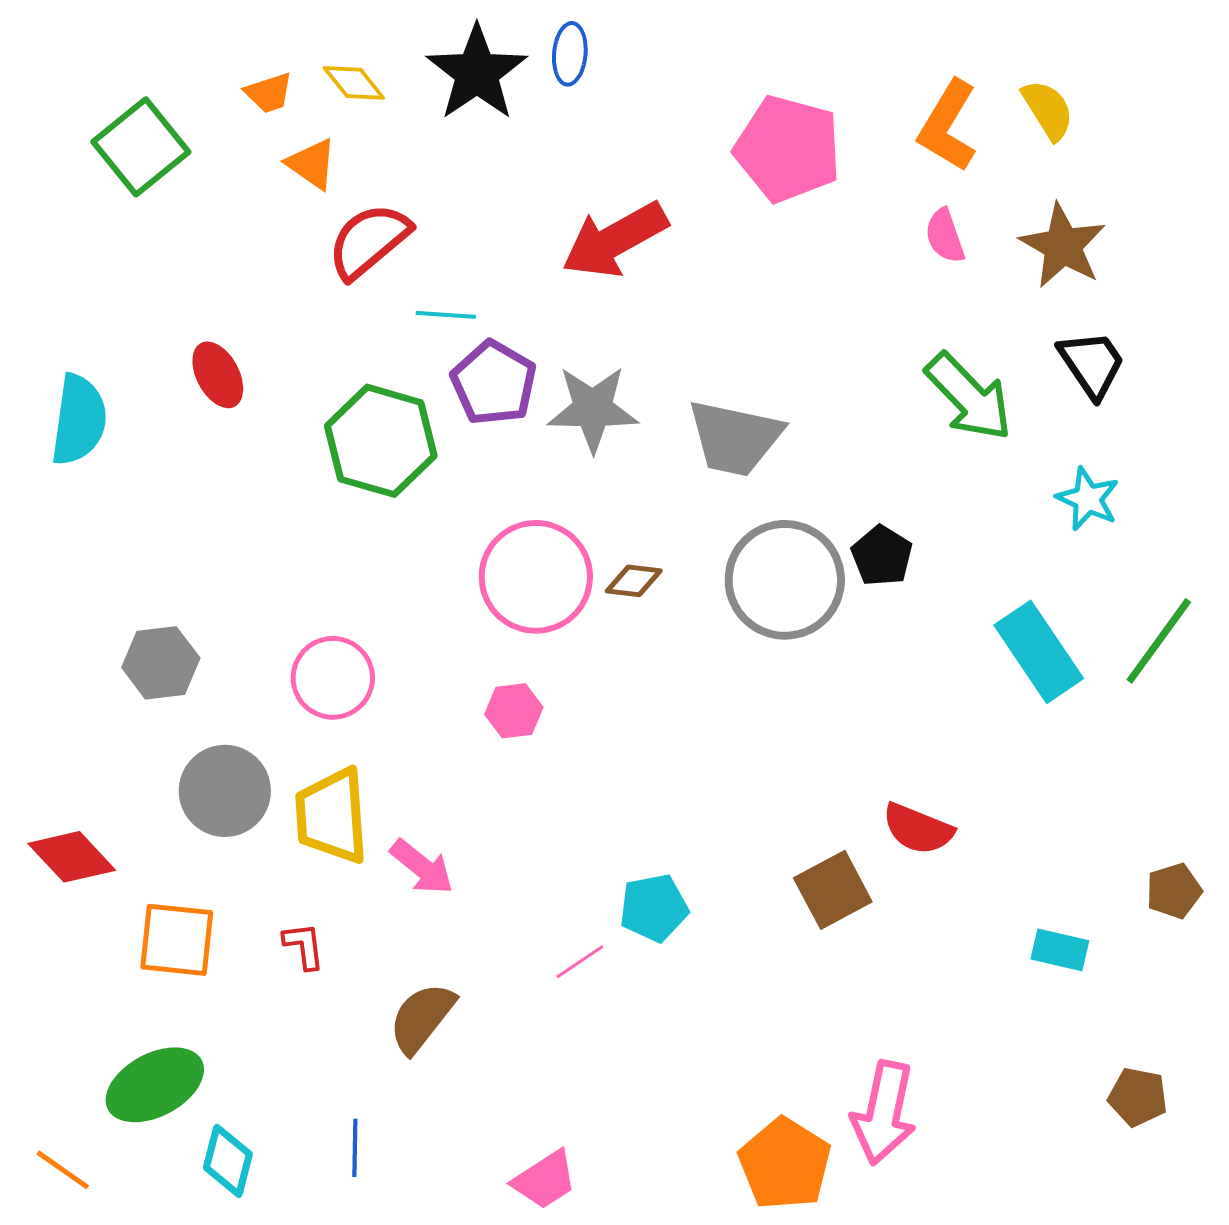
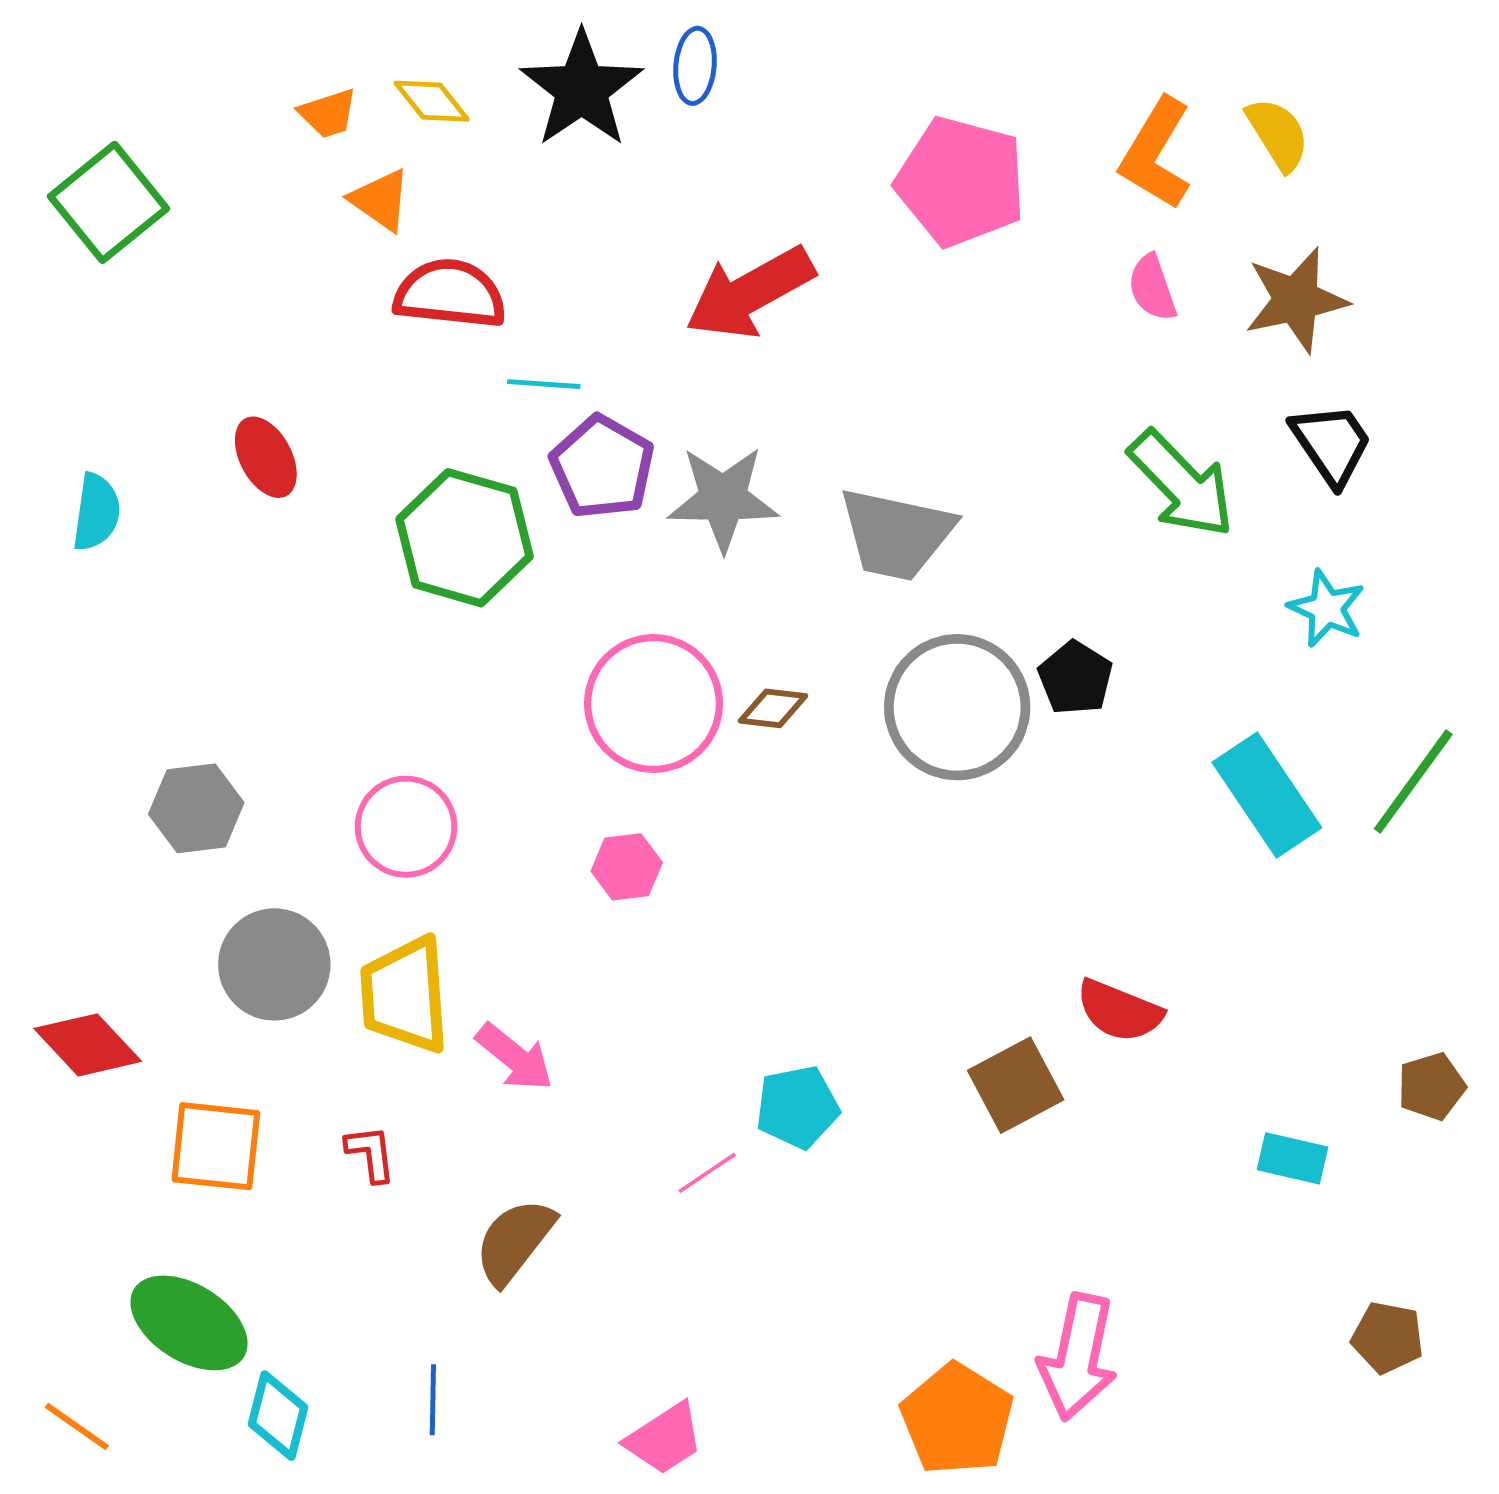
green square: (141, 147) -> (109, 202), moved
red semicircle: (369, 241) -> (450, 294), turned 46
brown star: (1063, 246) -> (1296, 300), turned 30
cyan semicircle: (79, 420) -> (96, 512), size x0.7
green ellipse: (155, 1085) -> (189, 1323), turned 60

